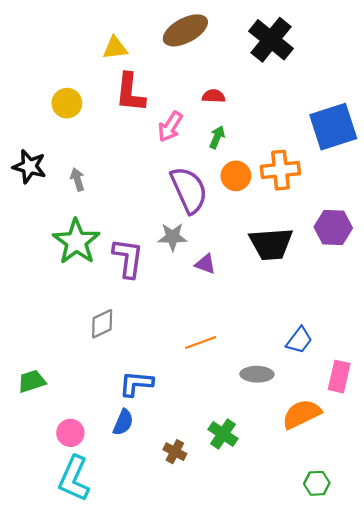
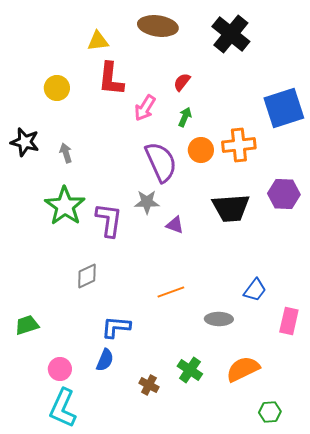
brown ellipse: (185, 30) -> (158, 26), turned 36
red semicircle: (214, 96) -> (182, 82), turned -54
orange semicircle: (302, 414) -> (243, 369), moved

